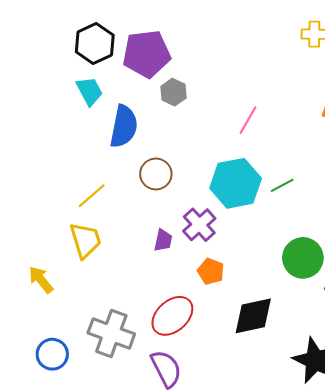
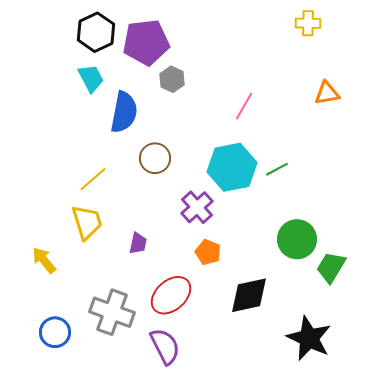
purple trapezoid: (163, 240) -> (138, 243), moved

